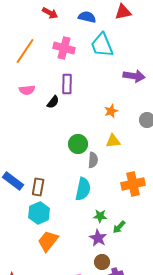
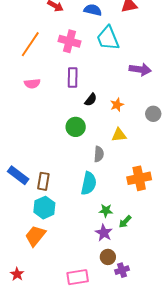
black semicircle: (53, 102) -> (91, 100), moved
green circle: (78, 144) -> (76, 127), moved
orange trapezoid: (48, 241) -> (35, 236), moved

